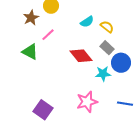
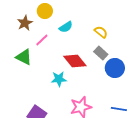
cyan semicircle: (87, 22) -> (66, 27), moved
cyan star: (103, 74) -> (59, 79), moved

